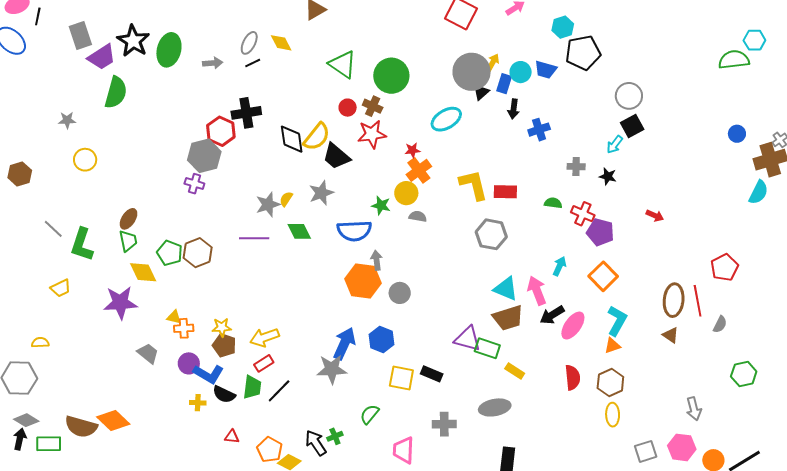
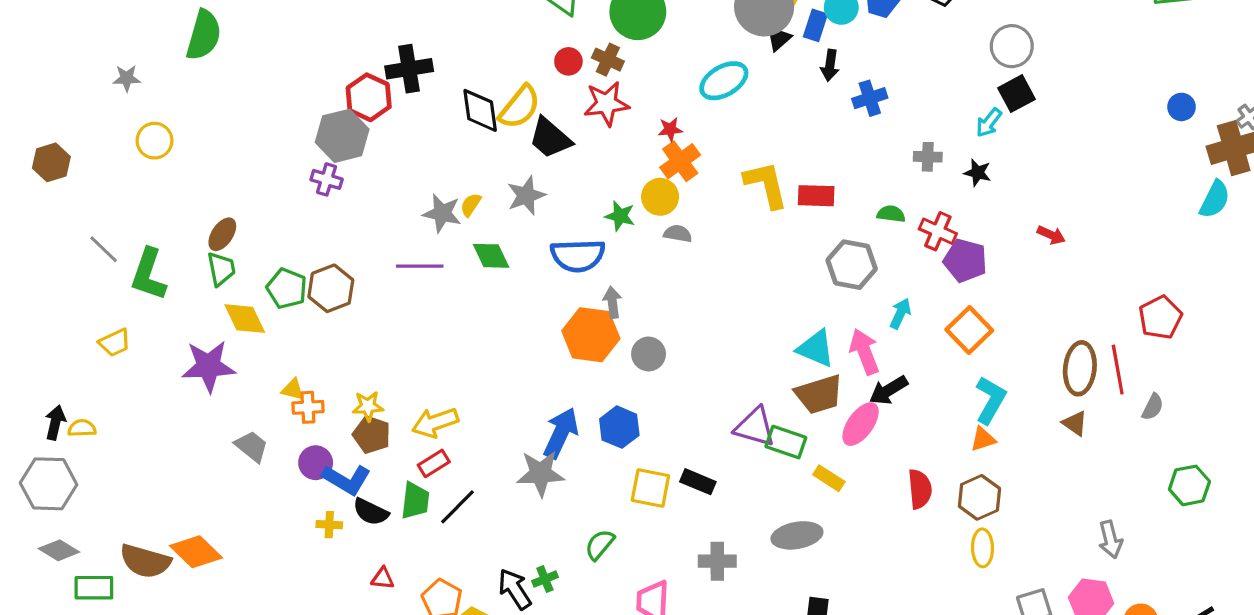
gray star: (268, 204) -> (442, 213), turned 30
gray hexagon: (491, 234) -> (852, 265), moved
pink ellipse: (573, 326) -> (861, 424), moved
black arrow: (20, 439) -> (55, 423), moved

